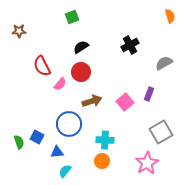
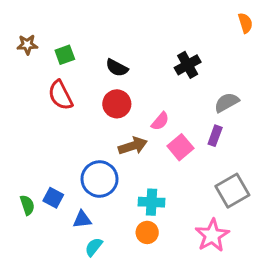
green square: (72, 17) -> (65, 55), moved
black semicircle: (81, 47) -> (117, 68), turned -119
gray semicircle: (164, 63) -> (227, 102), moved
pink semicircle: (60, 84) -> (160, 121), moved

